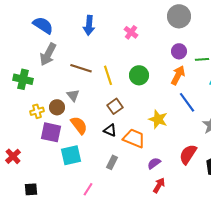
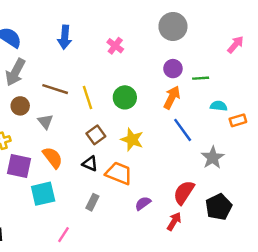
brown circle: (57, 107) -> (20, 106), moved
yellow star: (158, 119) -> (132, 140), moved
red arrow: (159, 185) -> (174, 221), moved

